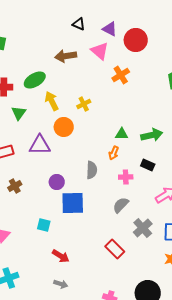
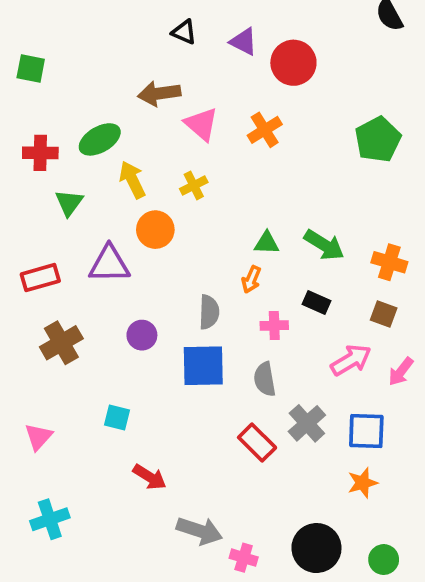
pink triangle: (100, 51) -> (201, 124), moved
green arrow: (152, 135) -> (324, 245), turned 45
brown cross: (15, 186) -> (61, 343), size x1.5
blue square: (73, 203) -> (203, 366), moved
gray semicircle: (121, 205) -> (265, 379), turned -54
red rectangle: (115, 249) -> (257, 443), moved
gray arrow: (61, 284) -> (199, 531), moved, size x1.6

